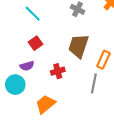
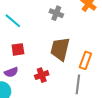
red square: (36, 43) -> (18, 49), turned 32

